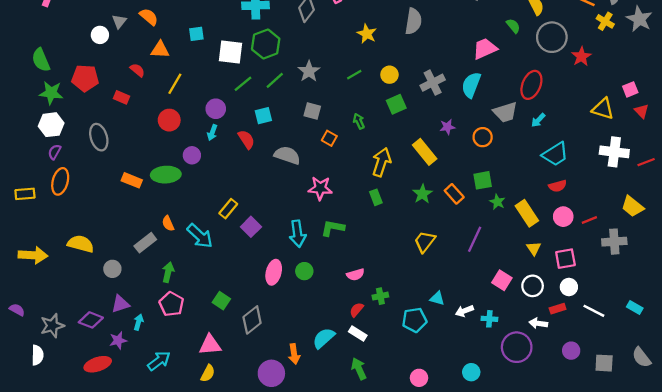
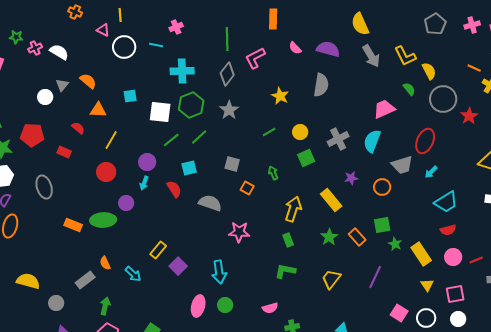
gray star: (309, 71) -> (229, 110), moved
green L-shape: (333, 228) -> (285, 271), moved
cyan arrow: (200, 236) -> (133, 274), size x0.7

